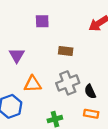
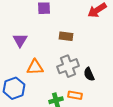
orange rectangle: (91, 114) -> (75, 95), moved

